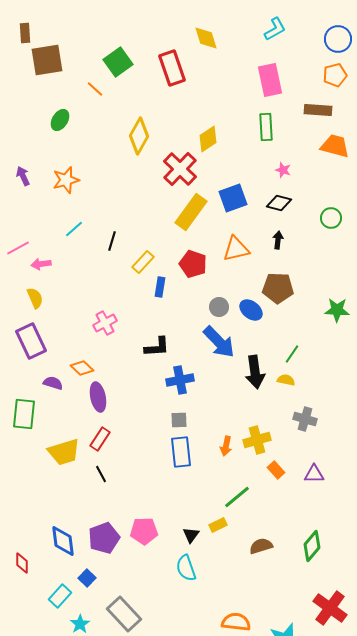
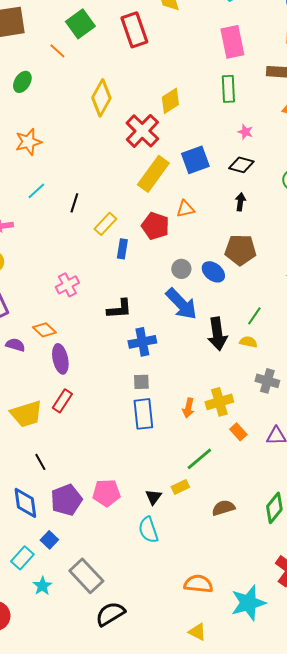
orange triangle: (236, 249) -> (185, 209), moved, size x0.7
black line: (101, 474) -> (40, 462), moved

